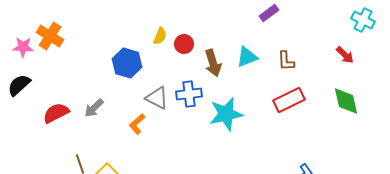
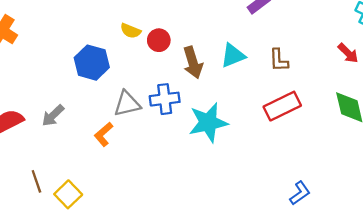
yellow semicircle: (160, 36) -> (131, 31), turned 90
gray triangle: (157, 98) -> (127, 104), turned -40

